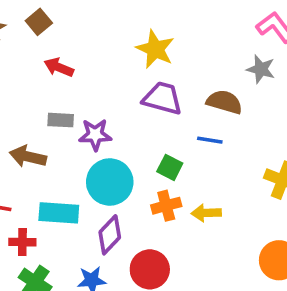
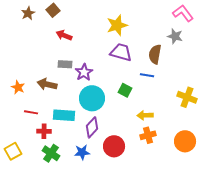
yellow star: (155, 49) -> (117, 25), turned 30
brown semicircle: (224, 102) -> (155, 54), turned -96
purple star: (95, 135) -> (84, 72), turned -30
orange cross: (166, 206) -> (148, 135), moved

